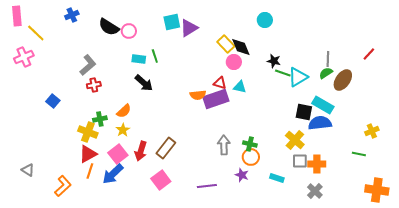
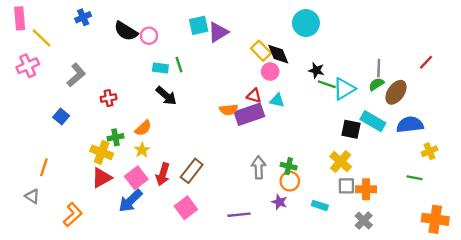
cyan circle: (265, 20) -> (306, 23), size x1.5
gray L-shape: (88, 65) -> (76, 75), moved
blue semicircle: (320, 123) -> (410, 125), moved
orange line: (90, 171) -> (44, 167), moved

